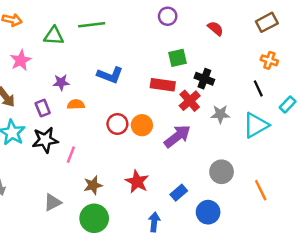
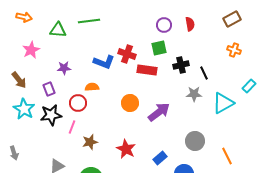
purple circle: (168, 16) -> (164, 25), moved
red semicircle: (215, 28) -> (190, 24), turned 40
black cross: (204, 79) -> (181, 65), turned -35
black line: (258, 88) -> (204, 73), moved
red cross: (190, 101) -> (127, 54), moved, turned -30
orange semicircle: (76, 104) -> (92, 87), moved
red circle: (117, 124) -> (78, 103), moved
brown star: (93, 185) -> (90, 142), moved

